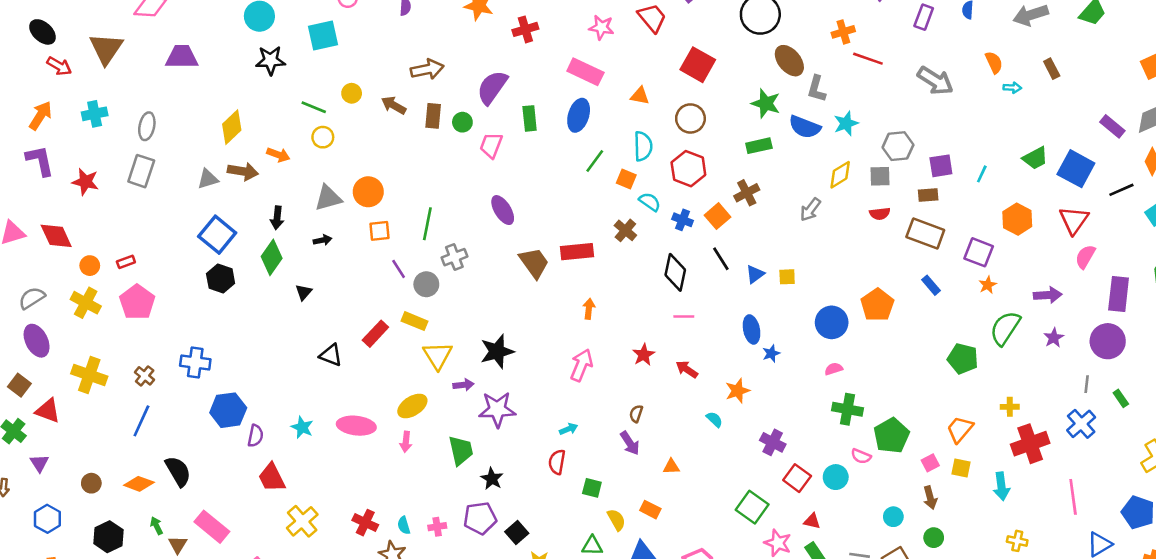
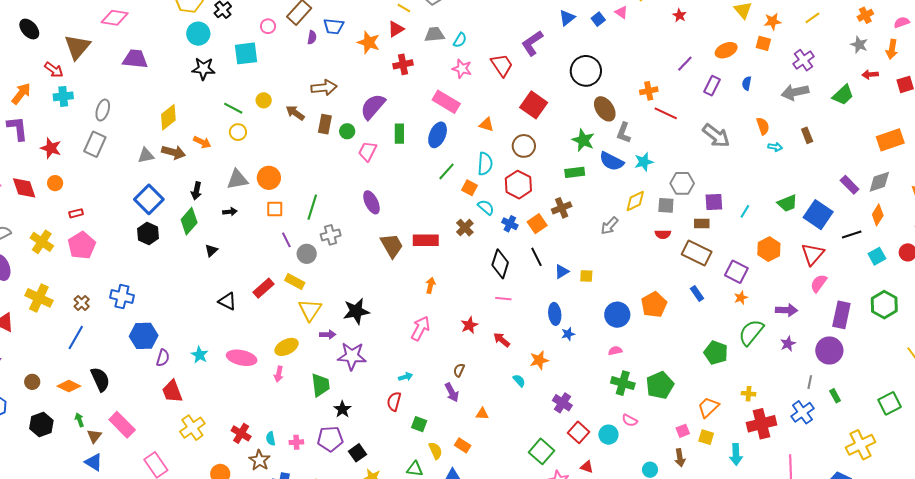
red arrow: (59, 66) -> (54, 70), moved
orange circle: (90, 266) -> (55, 183), moved
green pentagon: (891, 436) -> (660, 385), moved

